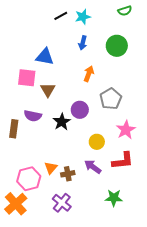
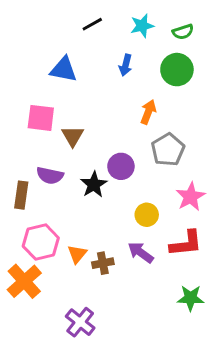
green semicircle: (125, 11) -> (183, 32), moved
cyan star: (83, 17) -> (142, 26), moved
blue triangle: (45, 57) -> (64, 70), moved
orange arrow: (89, 74) -> (148, 112), moved
pink hexagon: (29, 179) -> (41, 242), moved
green star: (114, 198) -> (191, 298), moved
purple cross: (62, 203) -> (80, 322), moved
orange cross: (16, 204) -> (24, 281), moved

